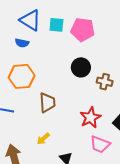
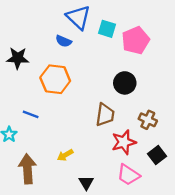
pink pentagon: (83, 30) -> (136, 40), turned 30
brown cross: (105, 82) -> (148, 120), moved
brown trapezoid: (47, 103) -> (105, 115), moved

